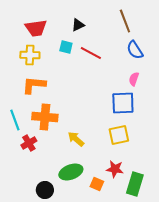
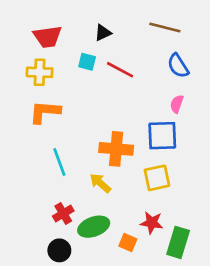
brown line: (125, 21) -> (165, 27), turned -55
orange cross: (45, 117) -> (116, 149), moved
cyan line: (15, 120) -> (59, 162), moved
red cross: (29, 143) -> (63, 213), moved

